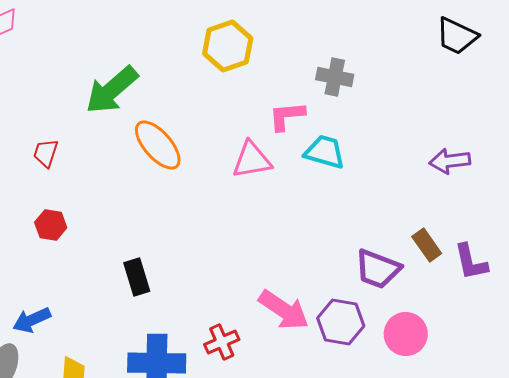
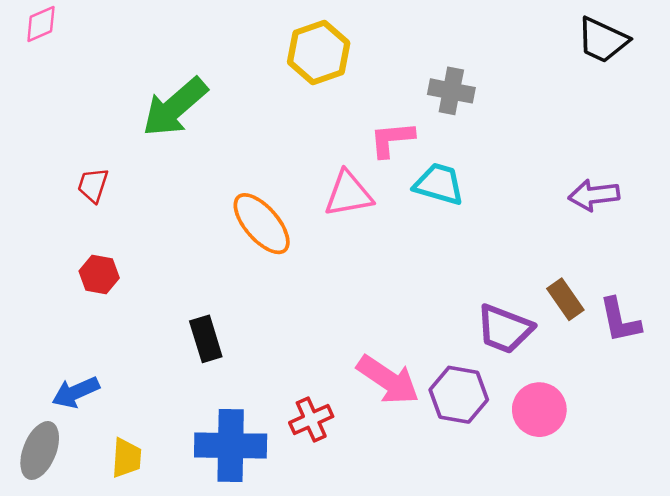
orange ellipse: (158, 145) -> (262, 224), moved

